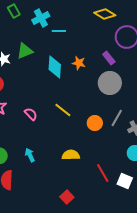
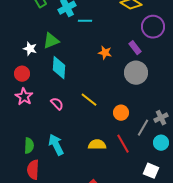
cyan diamond: (55, 67) -> (59, 68), moved
gray line: (117, 118) -> (143, 128), moved
cyan arrow: (30, 155) -> (56, 145), size x1.5
red line: (103, 173) -> (123, 144), moved

